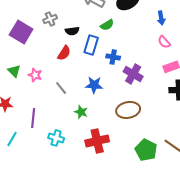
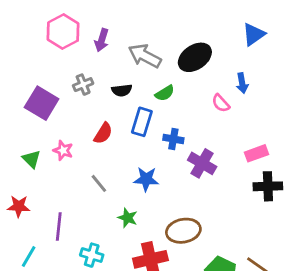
black semicircle: (72, 31) -> (122, 90), moved
pink semicircle: (164, 42) -> (221, 103), moved
pink star: (35, 75) -> (63, 150), moved
brown ellipse: (128, 110) -> (183, 231), moved

